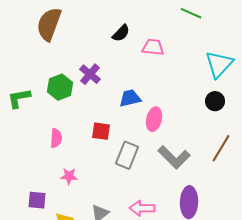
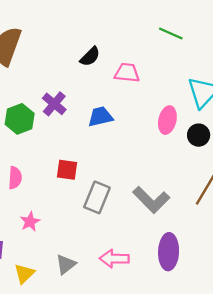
blue trapezoid: (130, 98) -> (100, 117), moved
pink ellipse: (154, 119) -> (167, 120), moved
pink star: (69, 176) -> (30, 222), turned -30

